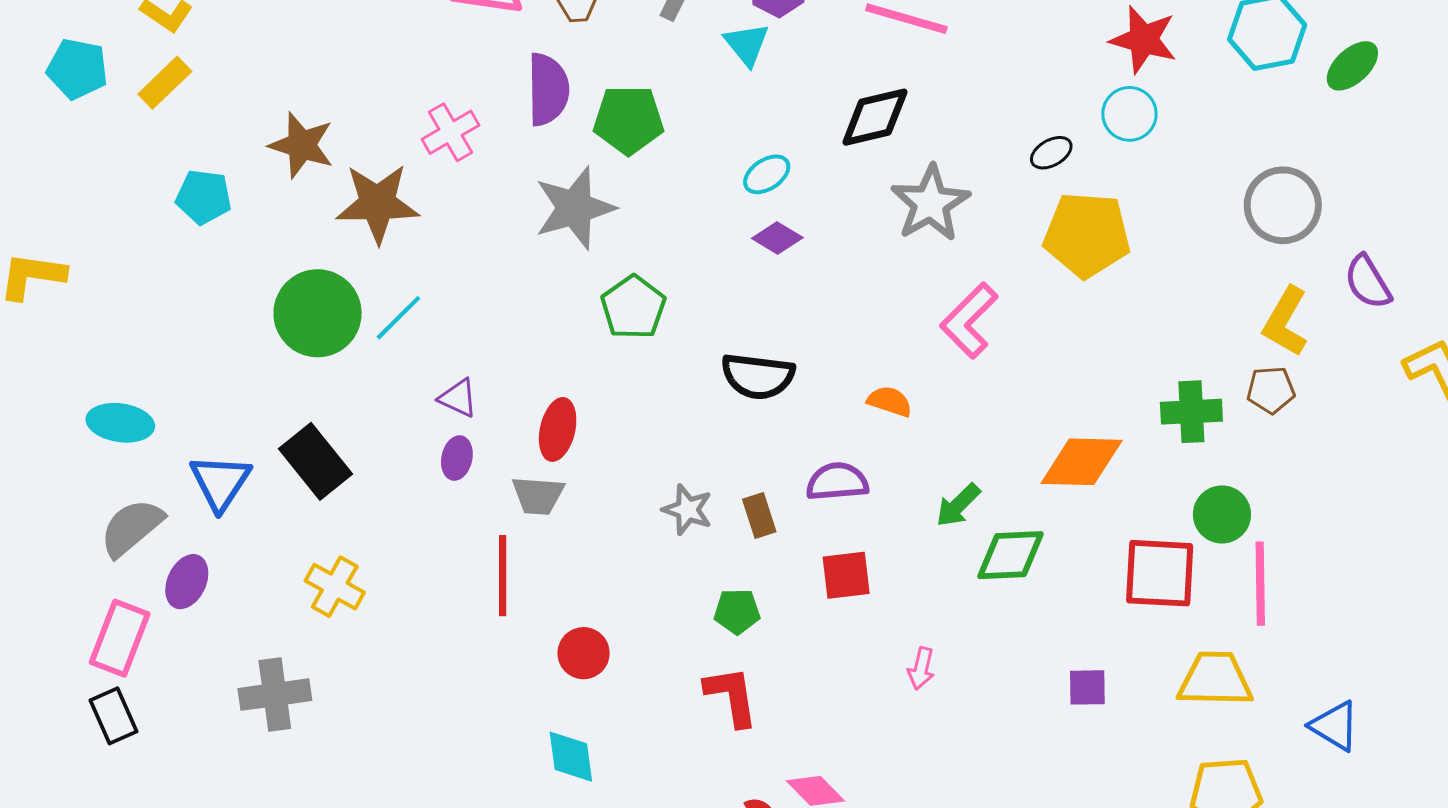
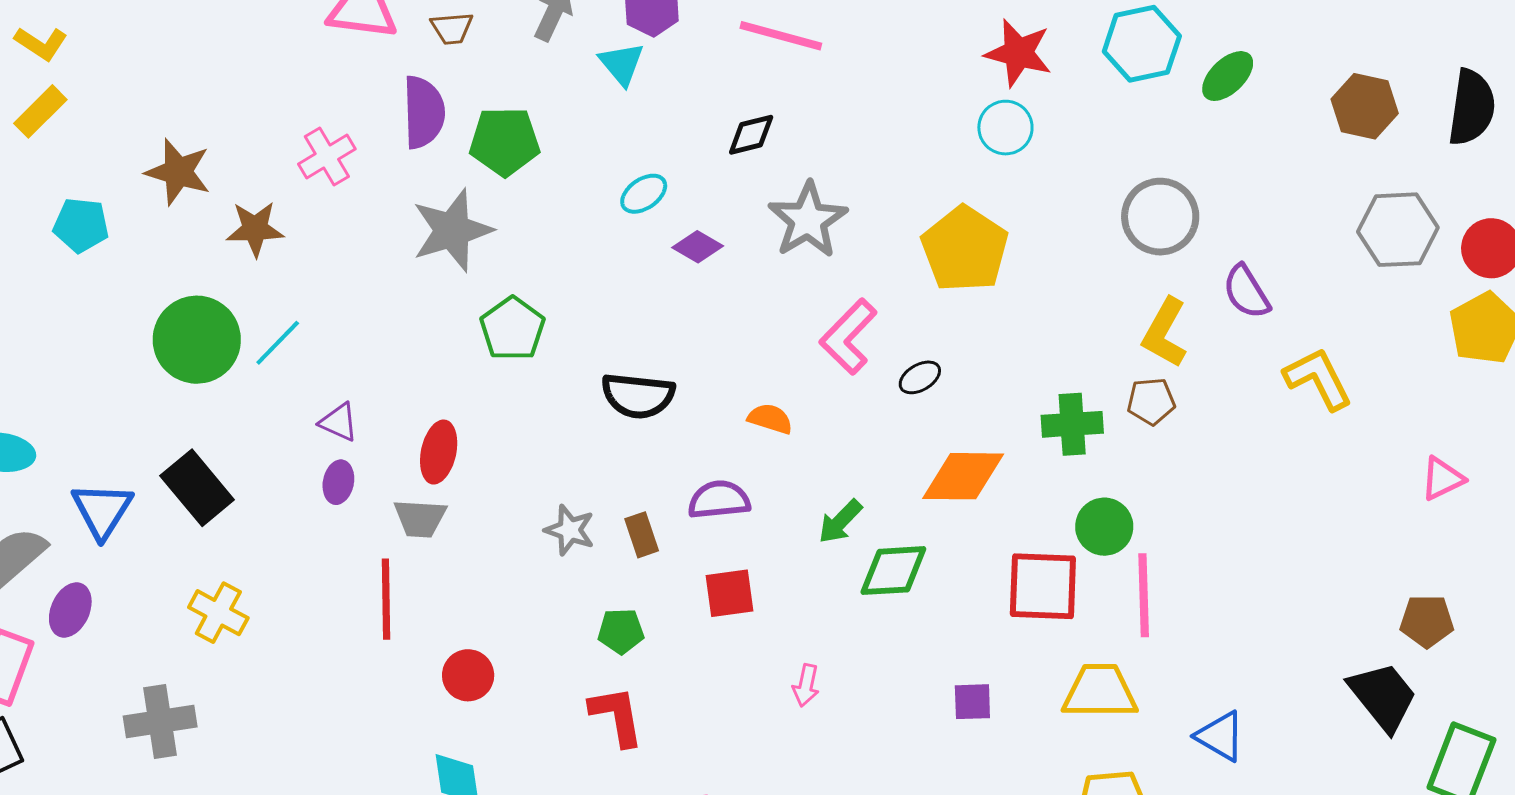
black diamond: (875, 117) -> (751, 135), size x0.7
black ellipse: (1051, 153) -> (920, 377), moved
brown star: (378, 203) -> (255, 229), size x0.7
yellow pentagon: (1087, 235) -> (965, 249), turned 30
purple diamond: (777, 238) -> (698, 247), moved

